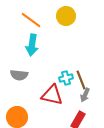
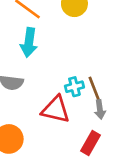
gray arrow: (85, 95) -> (100, 109), turned -32

